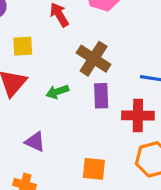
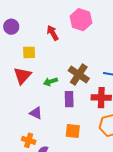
brown cross: (94, 59) -> (79, 75), moved
purple rectangle: (101, 96) -> (69, 99), moved

